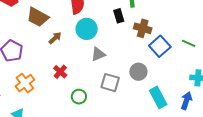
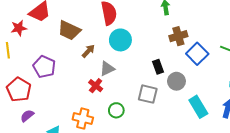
black rectangle: (119, 16) -> (158, 67), moved
brown cross: (143, 28) -> (178, 36), turned -30
gray triangle: (98, 54) -> (107, 69), moved
orange cross: (25, 83) -> (83, 118), moved, turned -36

